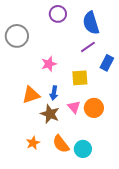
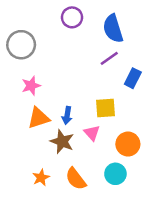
pink star: (49, 64) -> (31, 86), moved
yellow square: (80, 78) -> (106, 108), moved
orange circle: (94, 108) -> (128, 144), moved
cyan circle: (83, 149) -> (115, 174), moved

